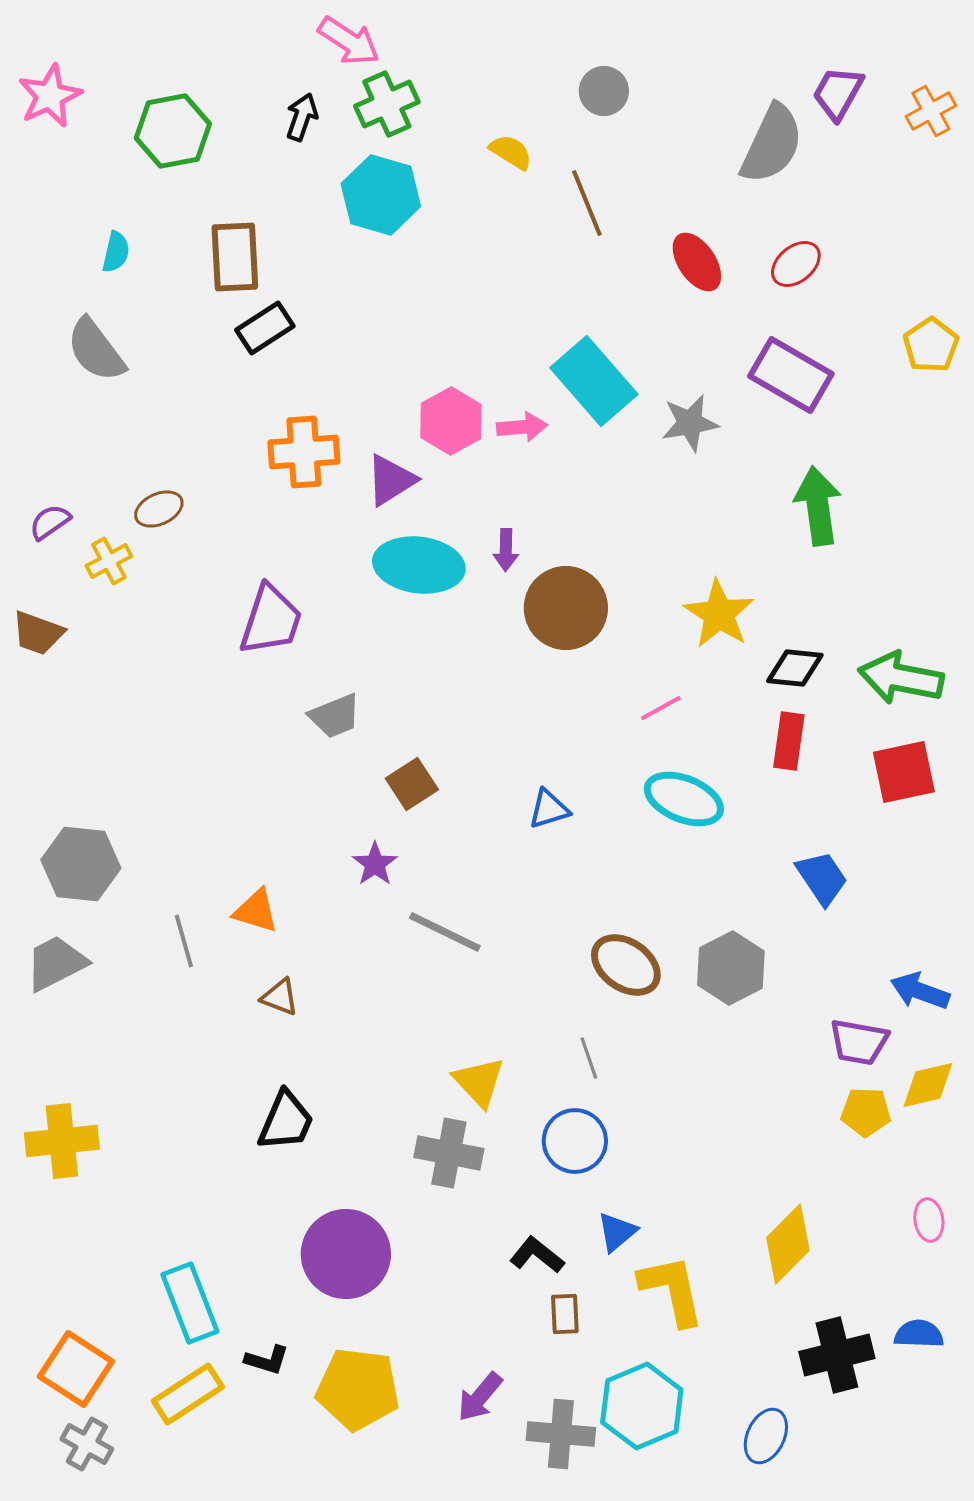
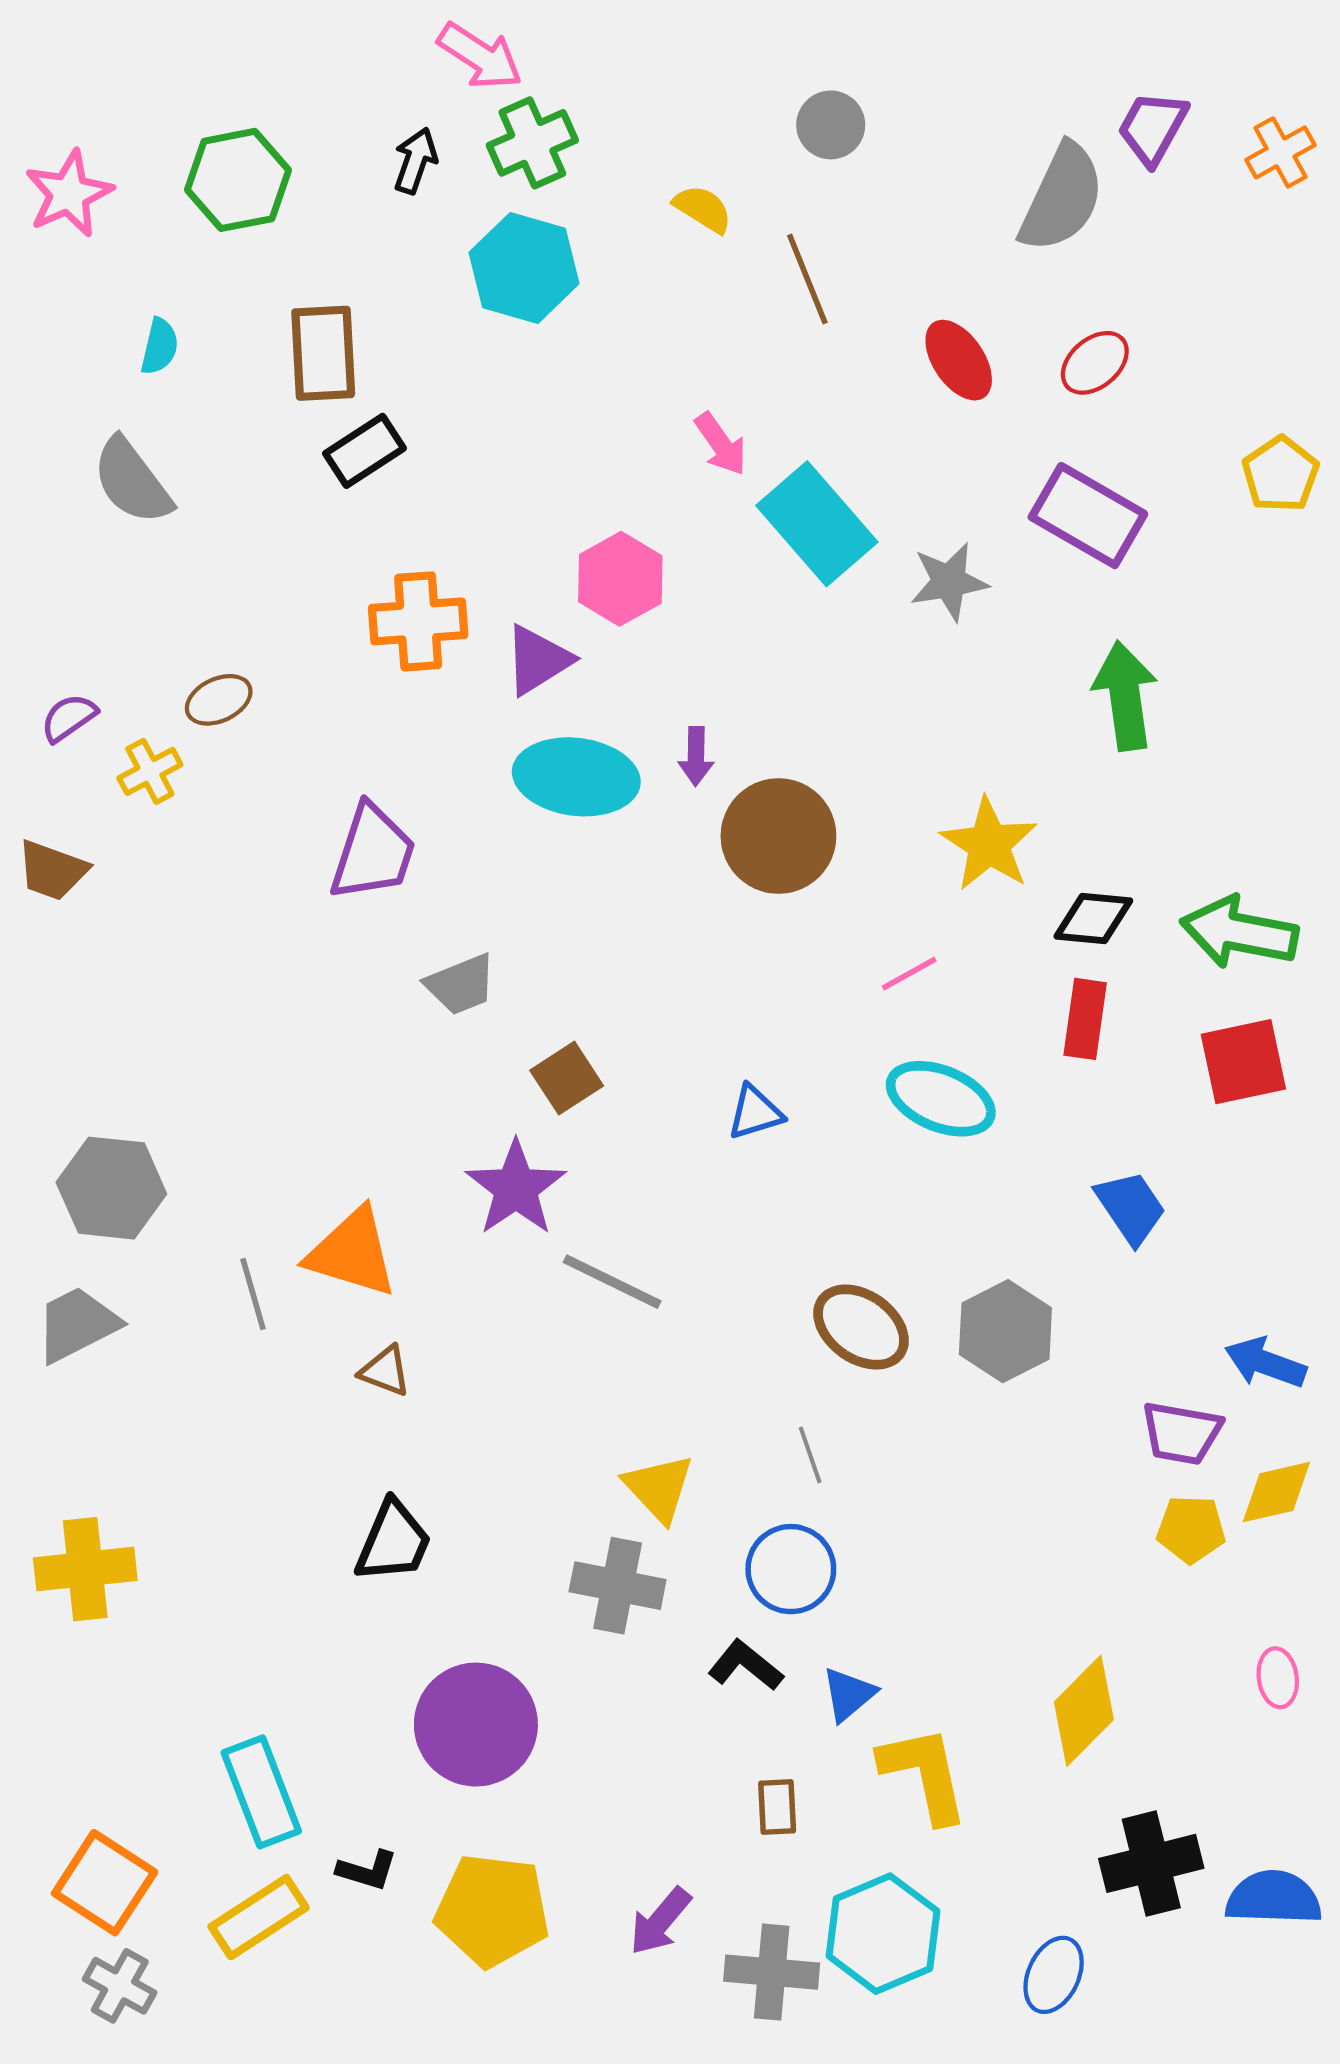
pink star: (50, 96) -> (69, 194), moved
pink arrow: (522, 427) -> (721, 444), moved, turned 60
purple star: (375, 864) -> (516, 1188), size x1.6
orange triangle: (256, 911) -> (352, 1253), size x1.5
black L-shape: (537, 1255) -> (745, 1665), moved
blue semicircle: (919, 1334) -> (1274, 1898), moved, size x1.4

